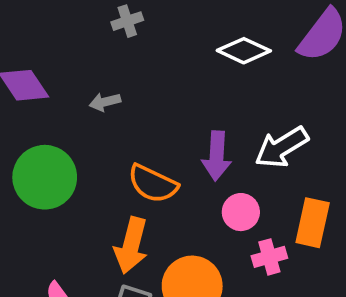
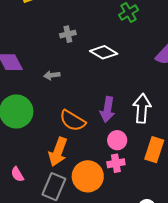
white diamond: (244, 51) -> (104, 52), moved
white arrow: (282, 147) -> (142, 108), turned 120
pink cross: (269, 257) -> (116, 163), moved

